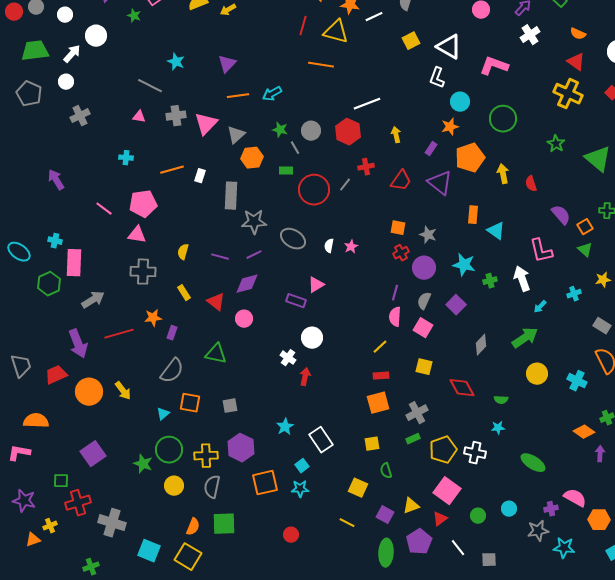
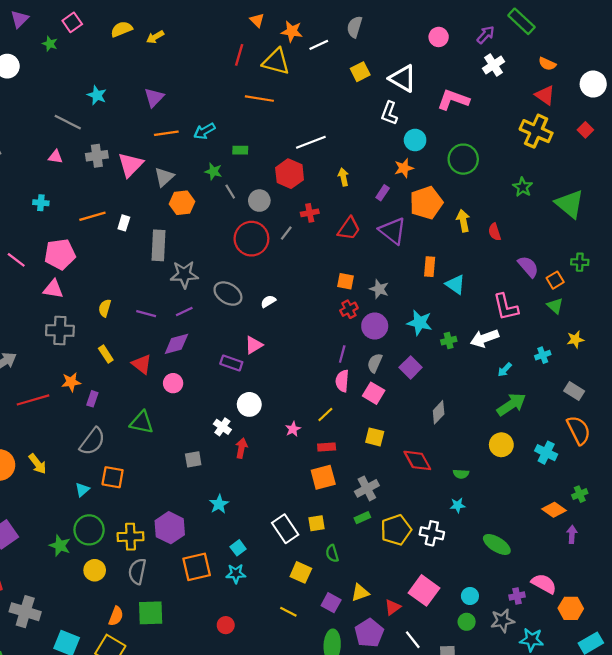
gray circle: (311, 131) -> (259, 201), moved
green rectangle: (286, 171) -> (240, 150), moved
white semicircle: (329, 246) -> (268, 301), turned 48
pink star: (351, 247) -> (293, 429), moved
white arrow: (522, 279) -> (485, 338), turned -90
green arrow: (525, 338) -> (511, 404), moved
gray square: (230, 406) -> (193, 459), moved
white rectangle: (321, 440) -> (285, 529), moved
pink square: (447, 491) -> (424, 590), moved
green circle: (478, 516) -> (467, 622), moved

